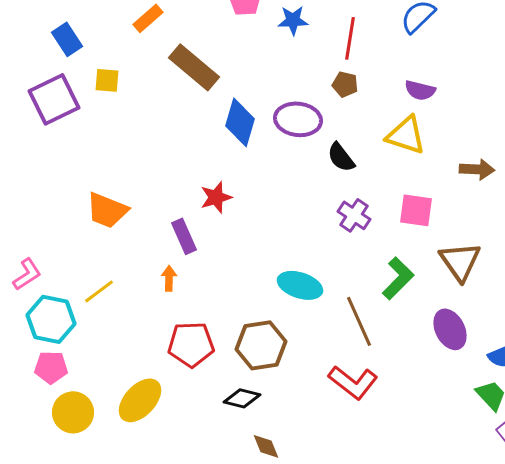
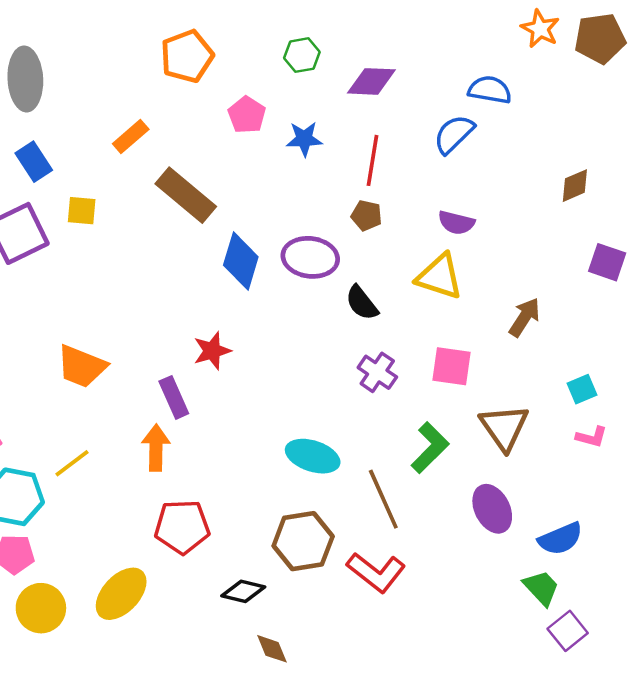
brown arrow: (477, 169) -> (525, 317), turned -60
orange arrow: (169, 278) -> (156, 448), size x1.5
brown hexagon: (261, 345) -> (303, 541), moved

